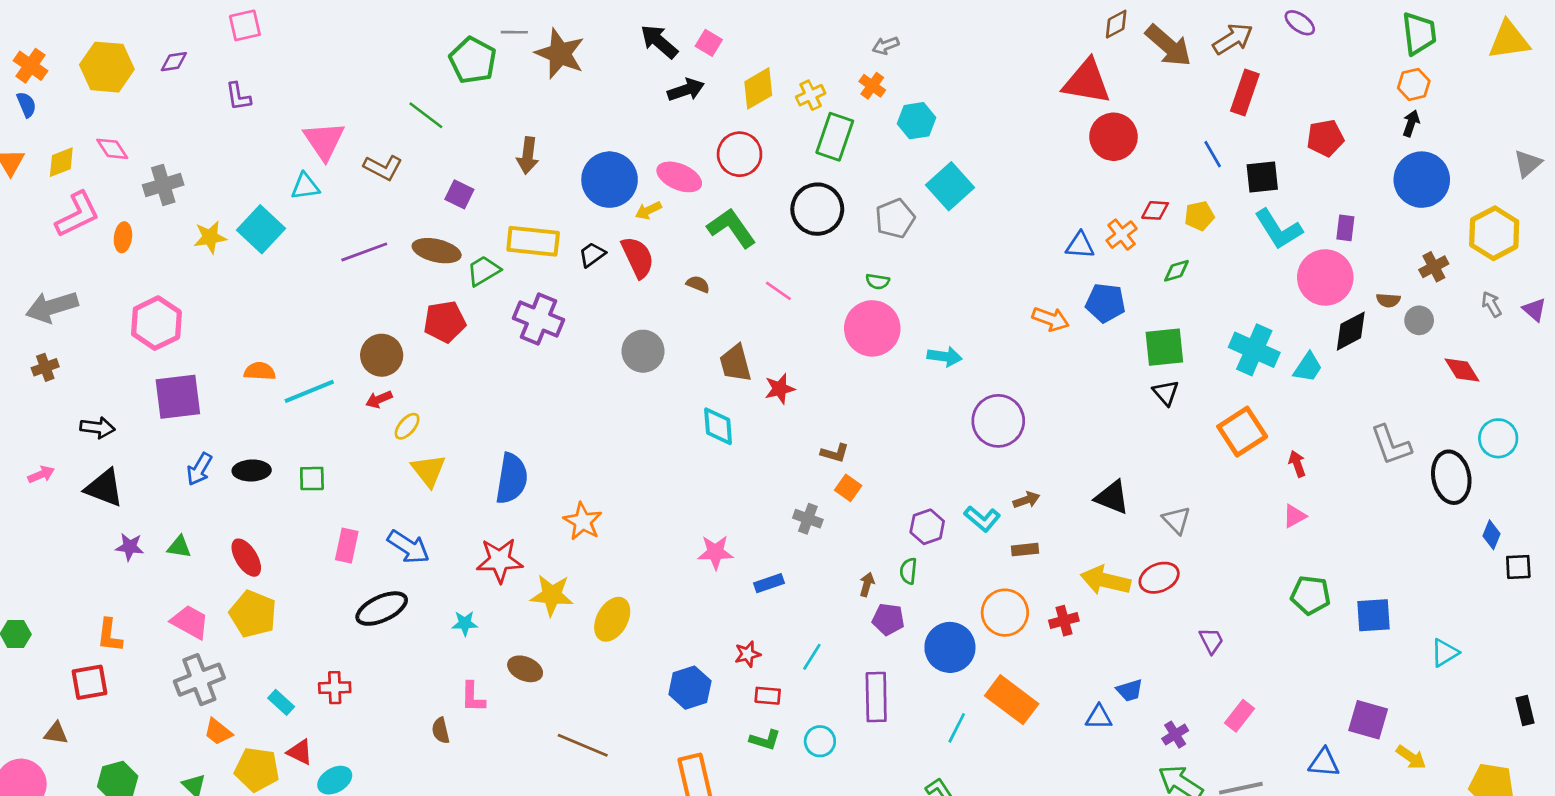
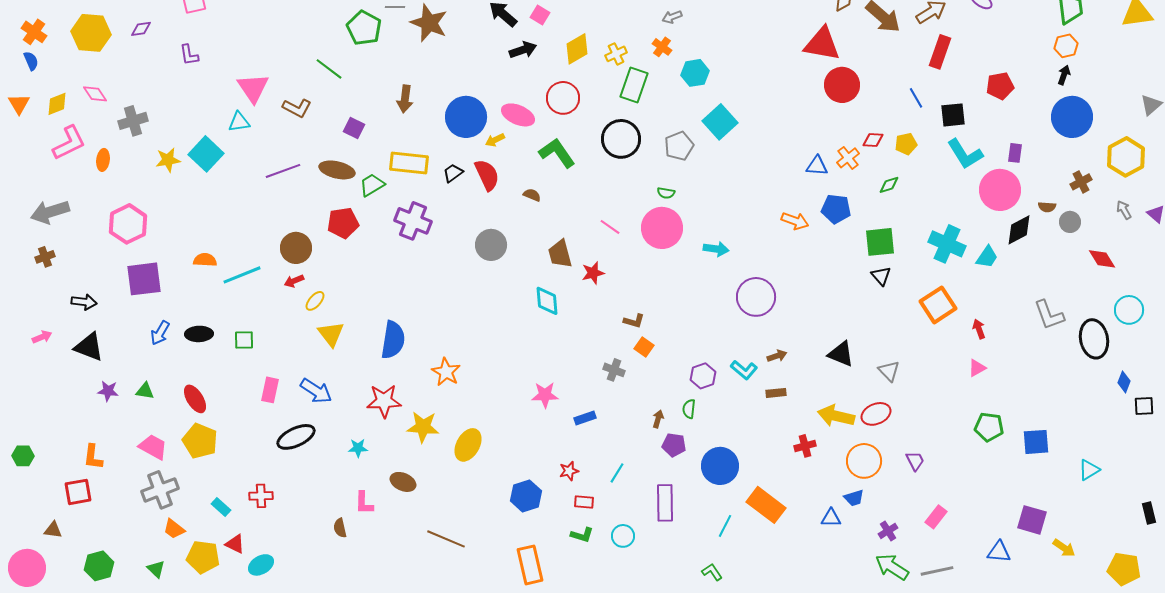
pink line: (778, 291) -> (610, 227), moved
orange circle: (1005, 613) -> (864, 461), moved

